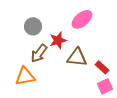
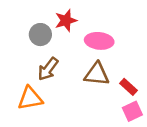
pink ellipse: (82, 19) -> (99, 41), moved, turned 45
red star: (58, 40) -> (66, 20), moved

